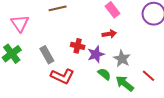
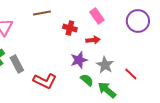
red cross: (78, 46) -> (70, 28), moved
gray rectangle: (47, 55) -> (17, 64), moved
red line: (148, 76) -> (131, 74), moved

